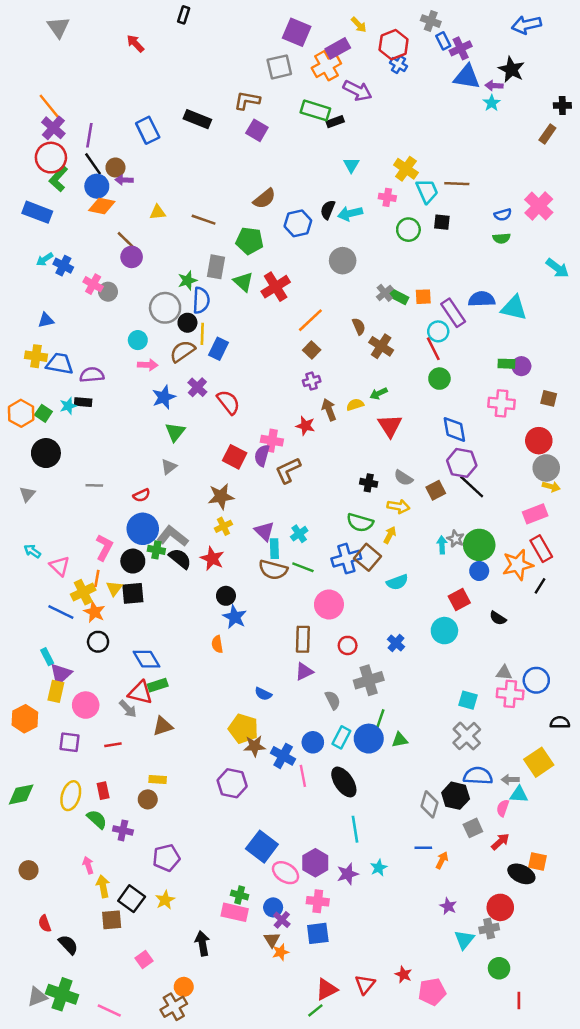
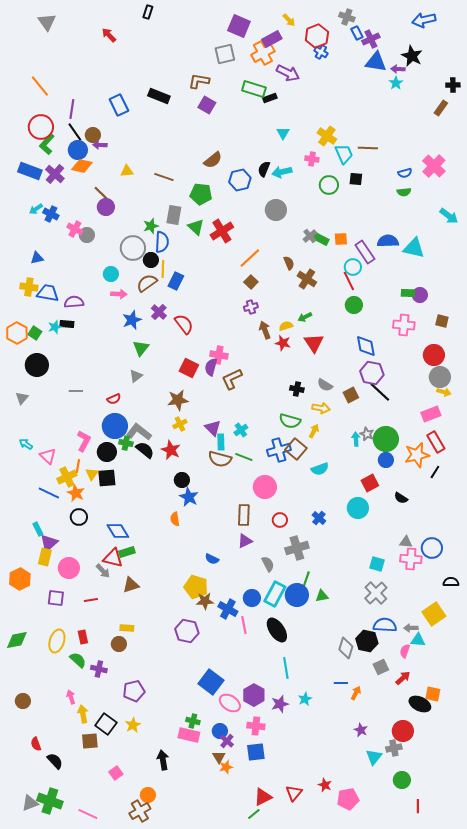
purple cross: (53, 128) -> (55, 174), moved
red star: (305, 426) -> (283, 343), moved
cyan rectangle: (341, 737) -> (275, 594), size x1.4

